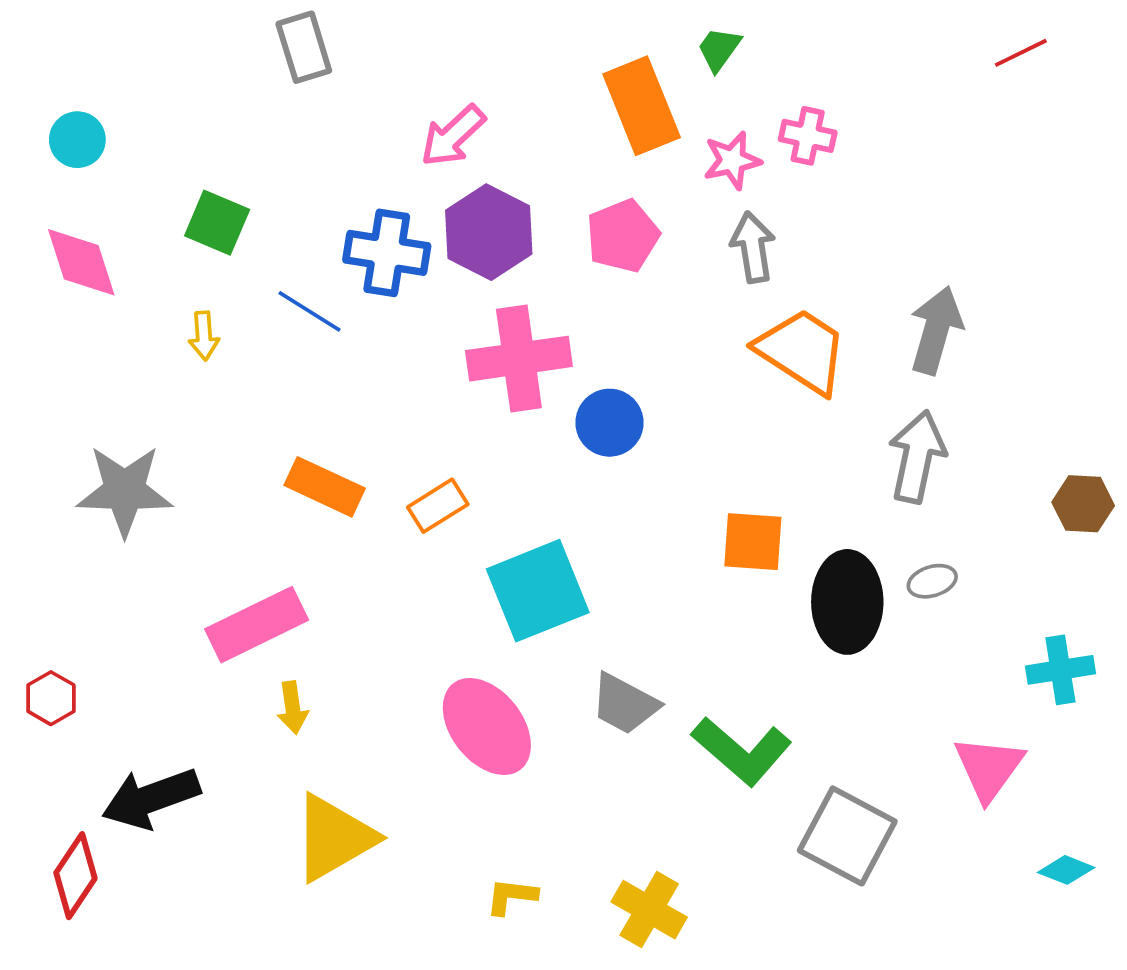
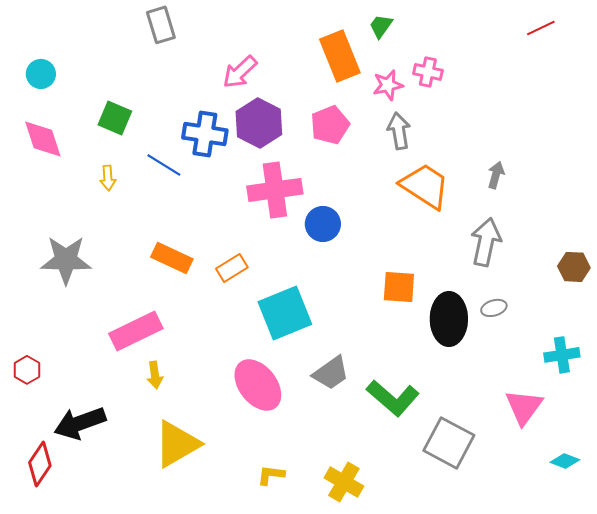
gray arrow: (936, 330) -> (496, 175), size x0.6
gray trapezoid: (625, 704) -> (331, 373), turned -63

